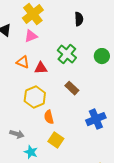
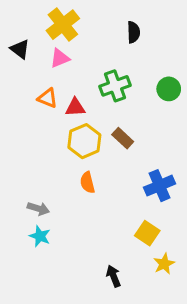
green cross: (67, 54) -> (115, 86), turned 30
yellow hexagon: (35, 97) -> (84, 141), moved
yellow square: (56, 140) -> (147, 233), moved
cyan star: (31, 152) -> (40, 236), moved

